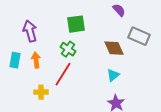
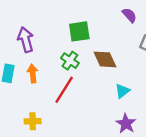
brown diamond: (114, 48) -> (105, 59), moved
yellow cross: (41, 92) -> (33, 121), moved

